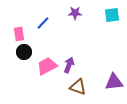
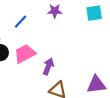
pink trapezoid: (47, 66) -> (25, 54), moved

